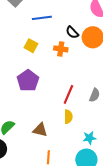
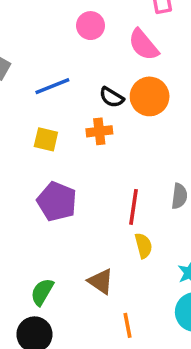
brown triangle: (40, 130) -> (101, 281), turned 35

